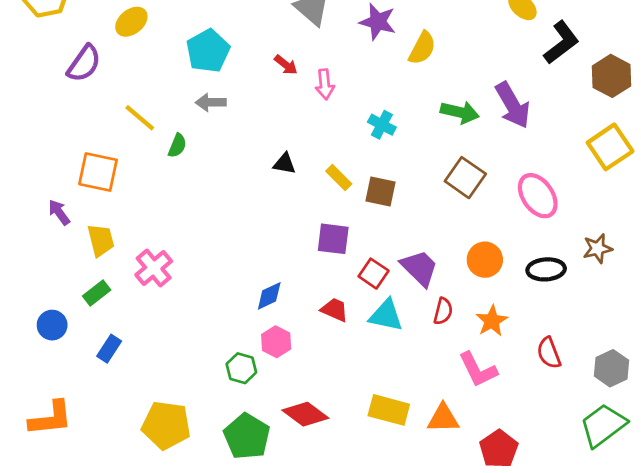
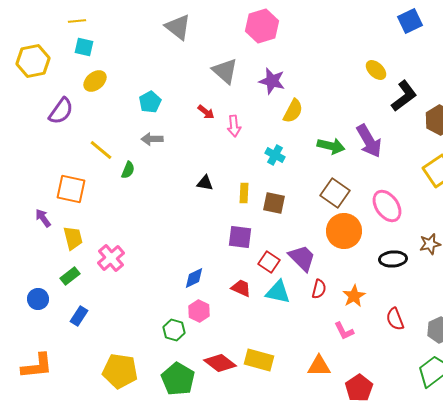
yellow semicircle: (422, 48) -> (293, 111), moved
cyan pentagon: (208, 51) -> (150, 102), size x0.7
yellow rectangle: (339, 178) -> (244, 193), turned 48
orange circle: (485, 260) -> (344, 231), moved, size x1.4
pink L-shape: (478, 370) -> (344, 331), size x0.7
yellow rectangle: (389, 410) -> (259, 360), moved

